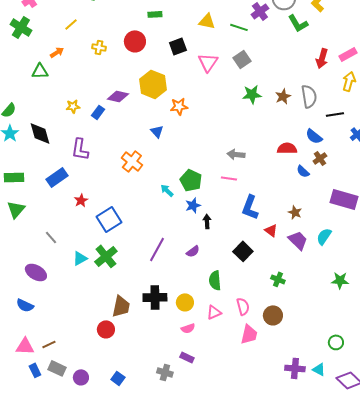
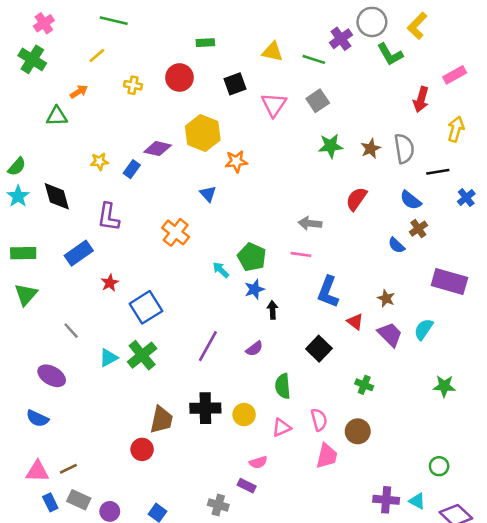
pink rectangle: (348, 54) -> (455, 75), moved
red semicircle: (287, 148) -> (356, 199), moved, turned -54
pink semicircle: (188, 328) -> (258, 462), moved

